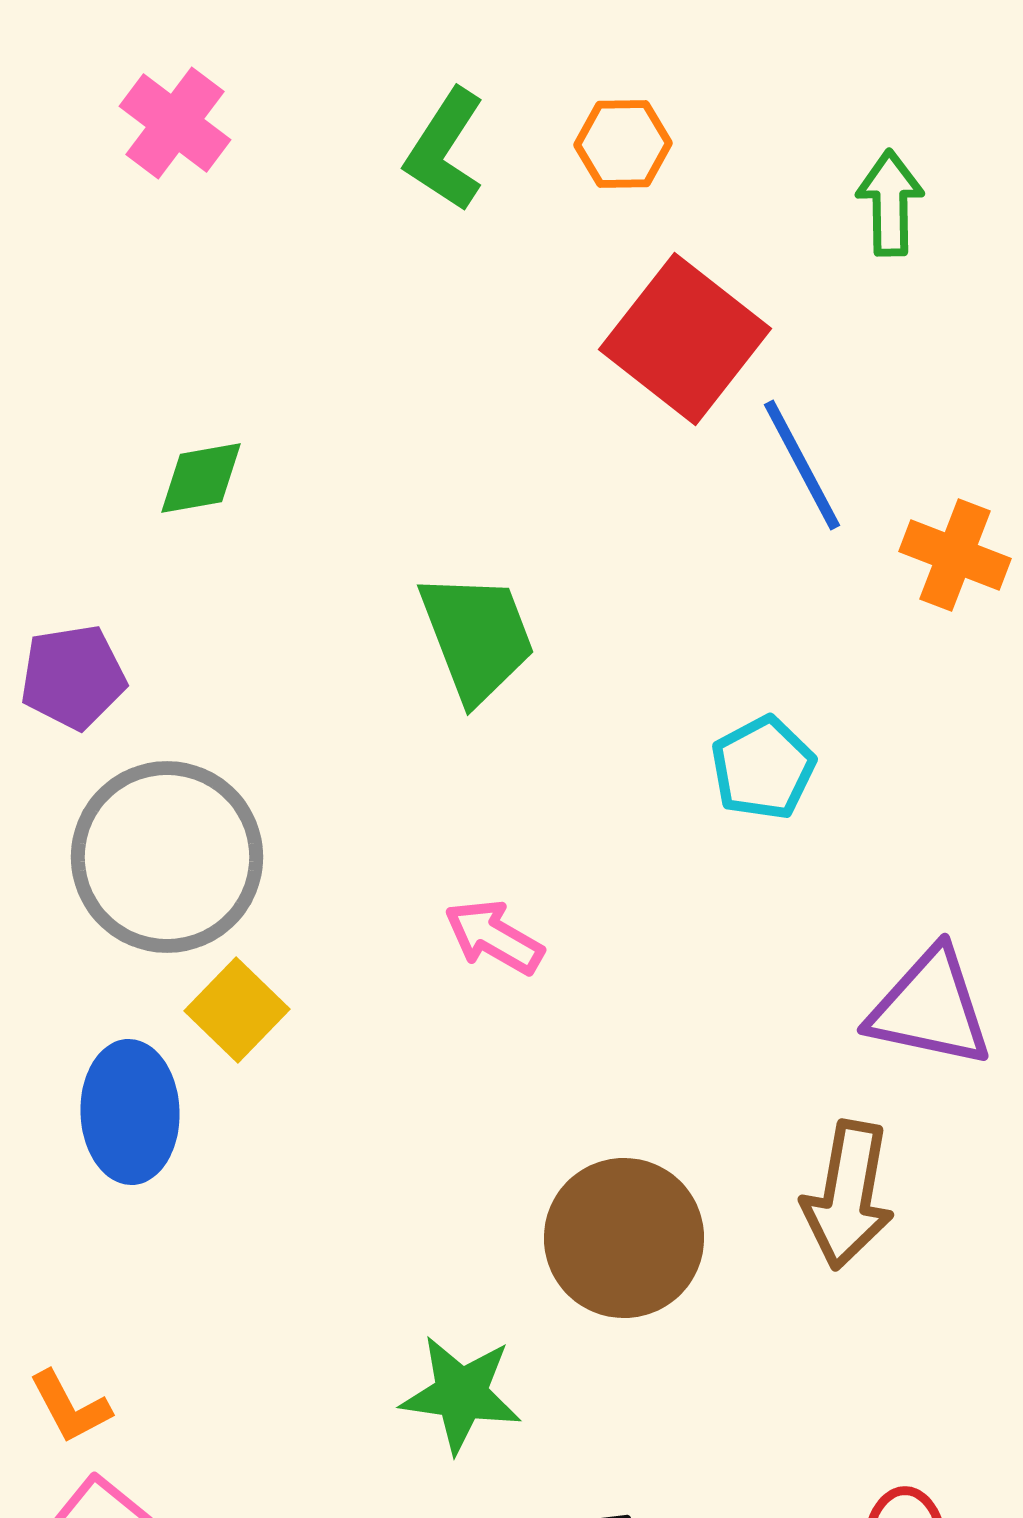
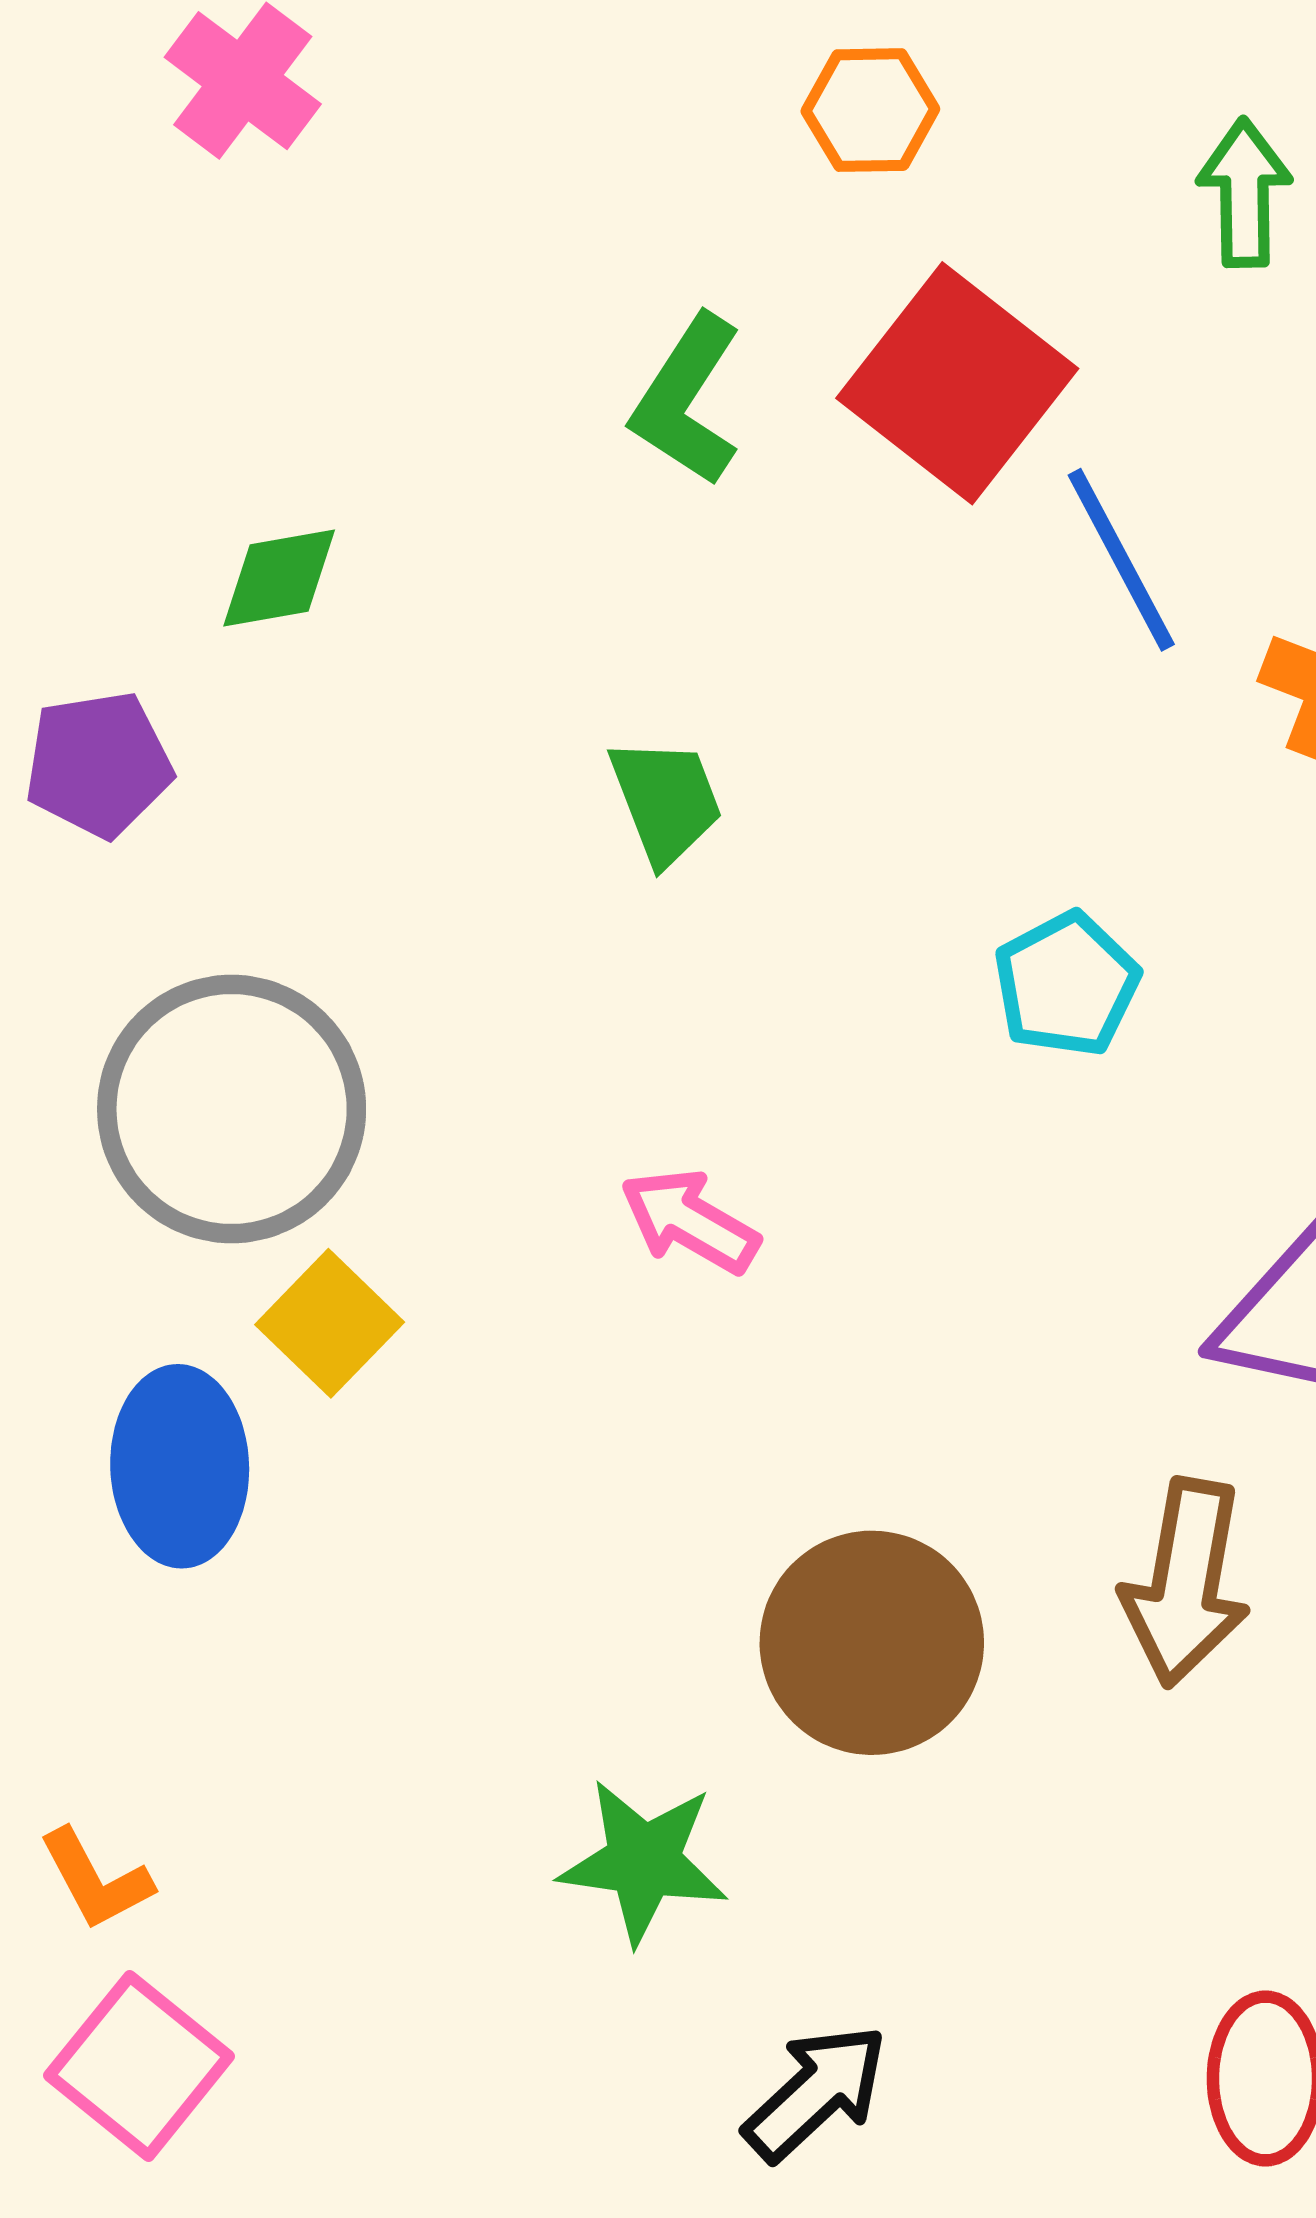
green L-shape: (445, 150) -> (687, 400), moved
green trapezoid: (477, 637) -> (666, 801), size x0.7
purple pentagon: (73, 677) -> (98, 764), moved

